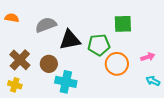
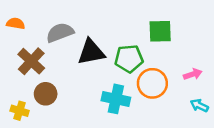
brown cross: (20, 60) -> (31, 61), moved
brown circle: (49, 64) -> (46, 94), moved
cyan cross: (66, 82) -> (116, 99), moved

